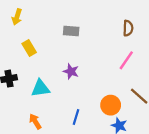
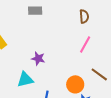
gray rectangle: (71, 31) -> (35, 11), moved
cyan triangle: (40, 88) -> (25, 80), moved

